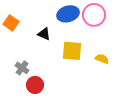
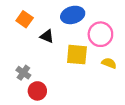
pink circle: (94, 15) -> (100, 34), moved
orange square: (11, 23) -> (25, 19), moved

